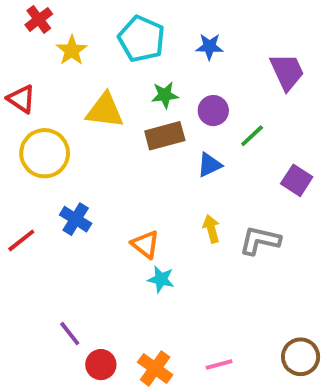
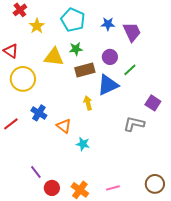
purple trapezoid: (287, 72) -> (132, 32), moved
green star: (165, 95) -> (76, 49), moved
blue triangle: (209, 165) -> (108, 85), size x1.6
purple square: (297, 180) -> (153, 103), moved
yellow arrow: (211, 229) -> (88, 103), moved
orange triangle: (145, 244) -> (64, 126), moved

